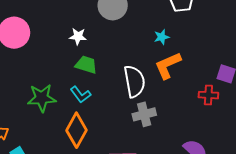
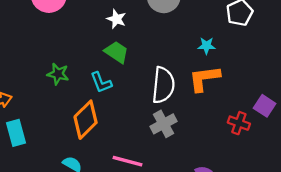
green star: (42, 98) -> (58, 74), size x0.7
gray cross: (144, 114) -> (163, 124), turned -30

